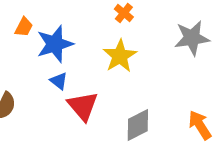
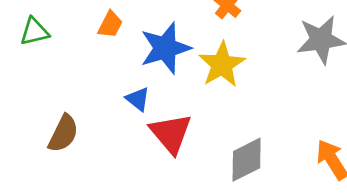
orange trapezoid: (24, 27) -> (110, 25), moved
blue star: (55, 44) -> (165, 48), moved

